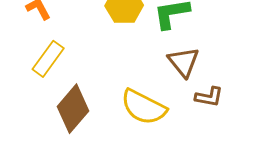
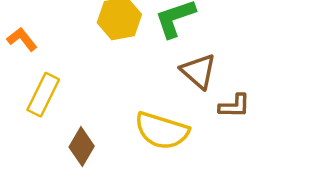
brown diamond: (73, 109) -> (82, 147), size x0.7

